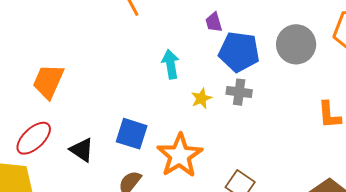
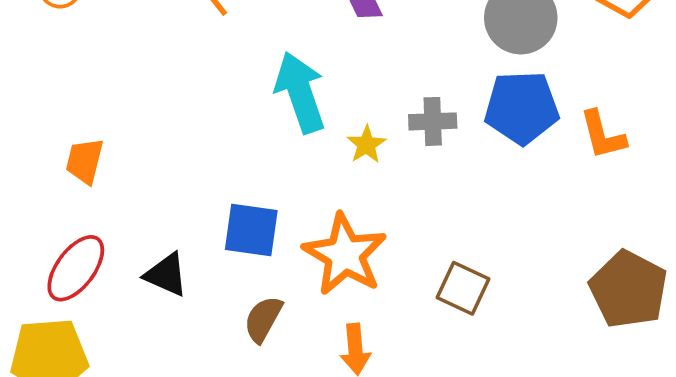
blue pentagon: (239, 52) -> (522, 108), moved
cyan arrow: (171, 64) -> (300, 92), size x1.5
orange trapezoid: (48, 81) -> (85, 161), size x0.7

